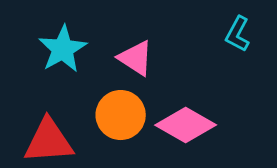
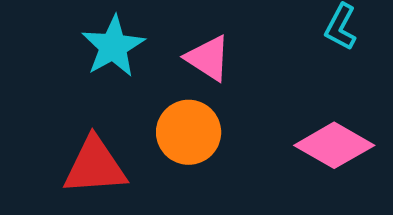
pink diamond: (186, 125) -> (334, 145), moved

